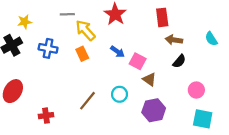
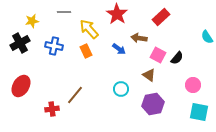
gray line: (67, 14) -> (64, 12), moved
red rectangle: (162, 17) -> (161, 17), turned 54
brown arrow: (174, 40) -> (139, 38), moved
pink square: (138, 61) -> (158, 55), moved
brown line: (88, 101) -> (75, 95), moved

